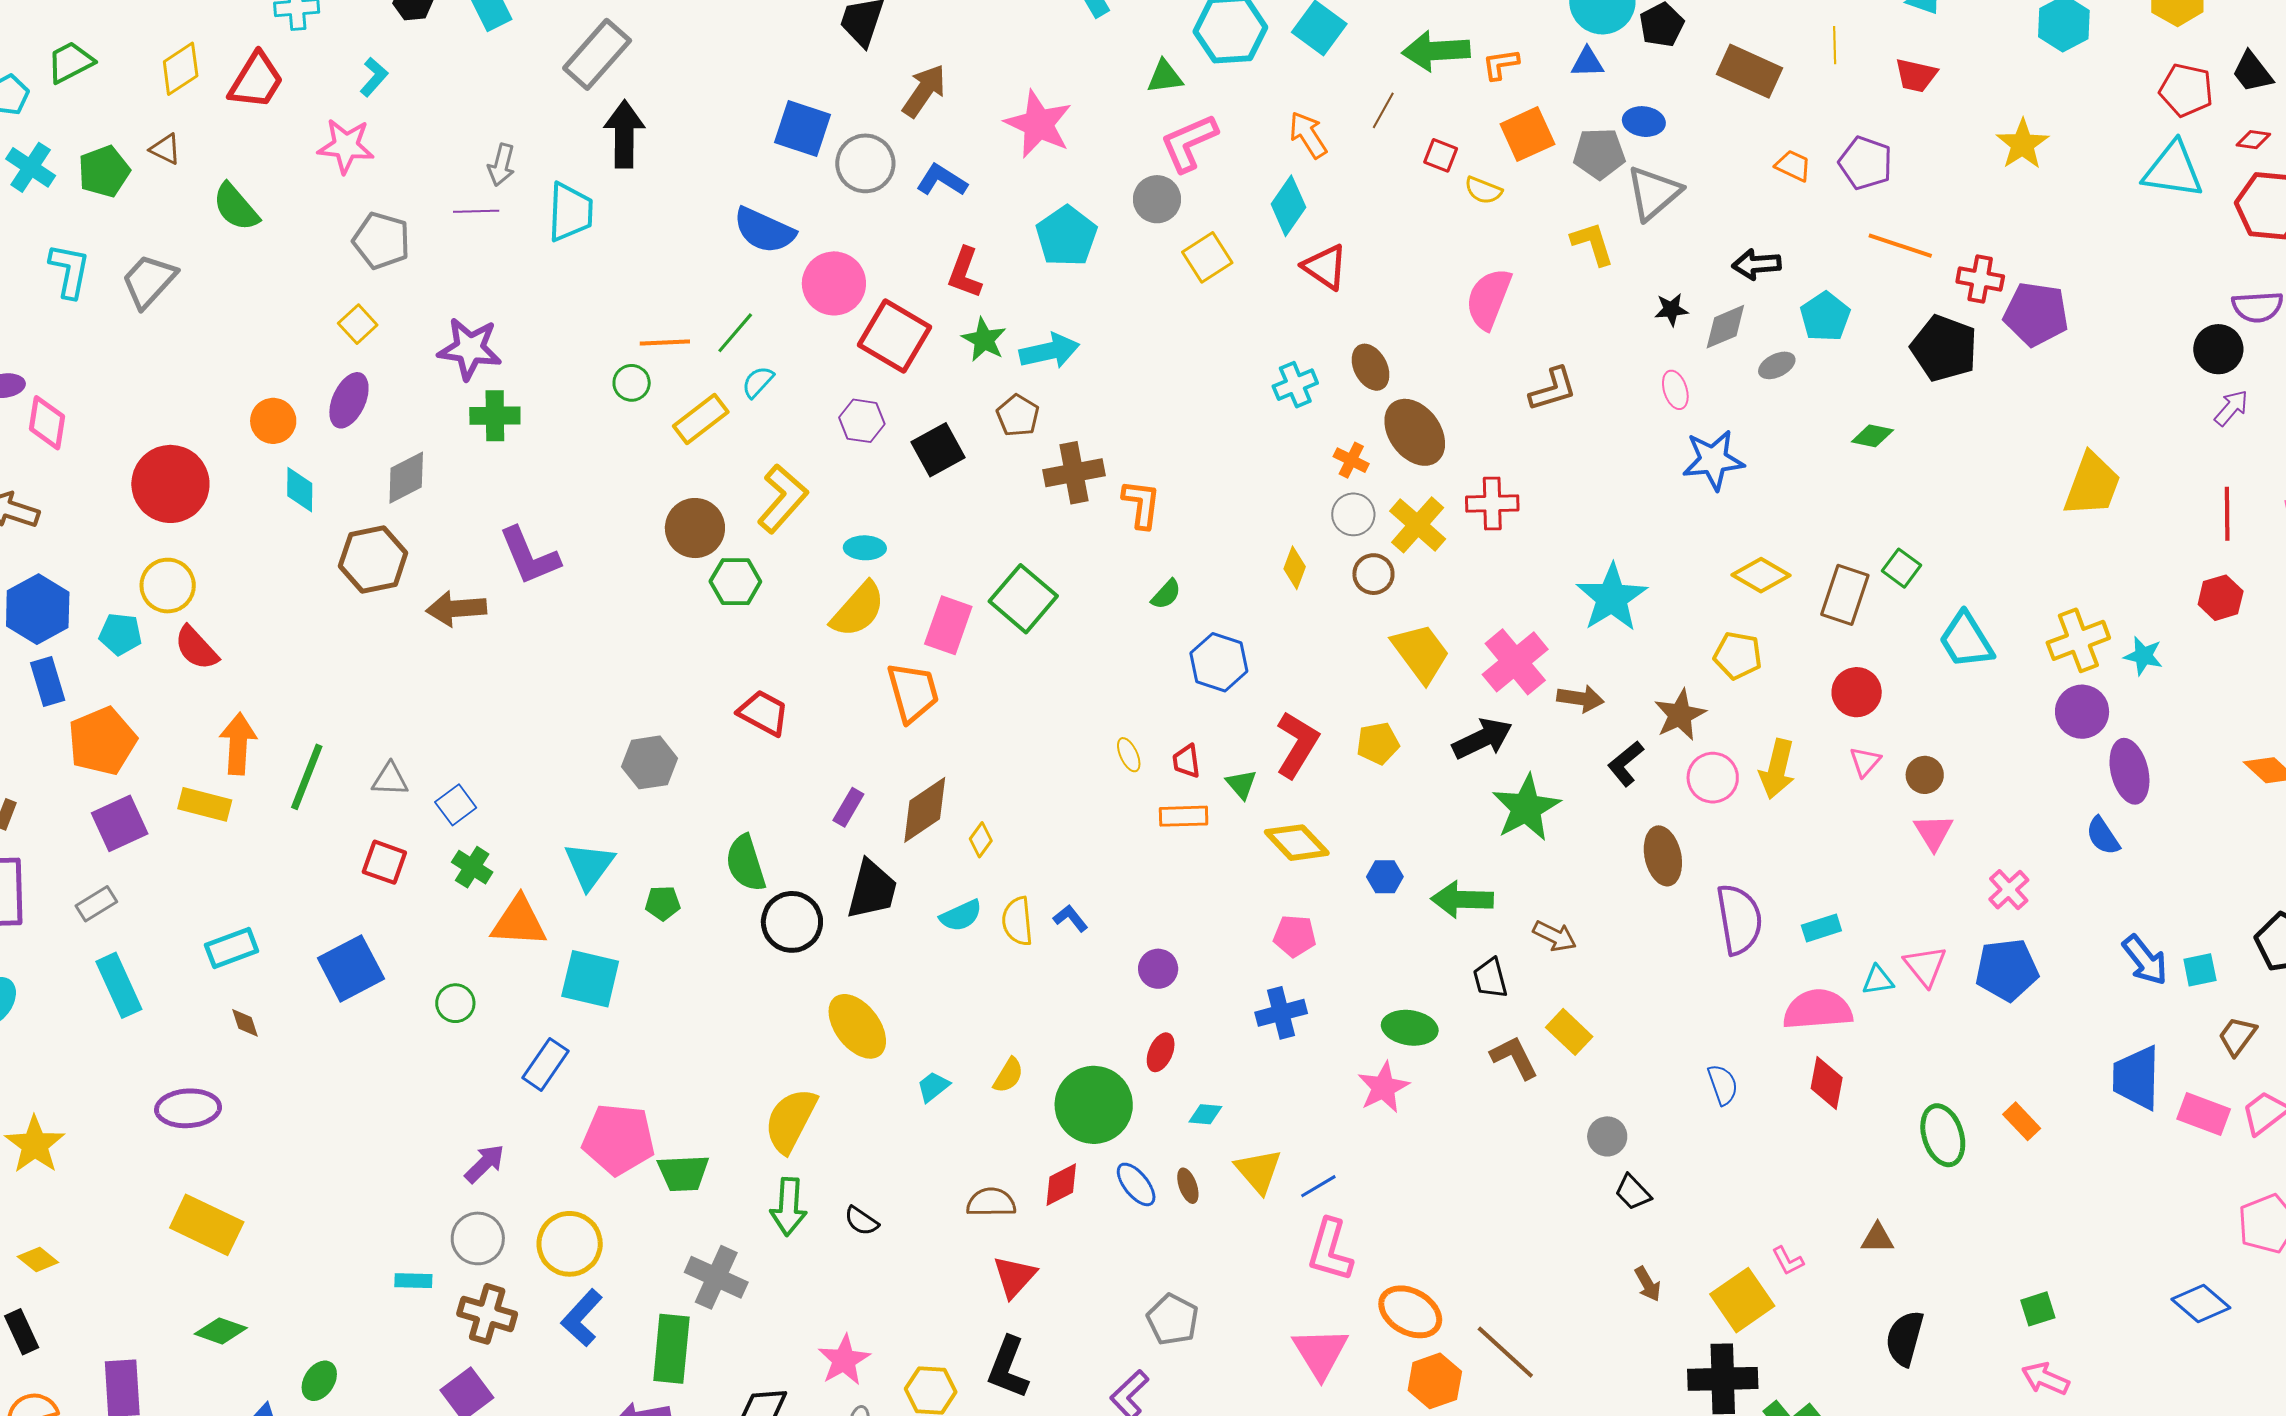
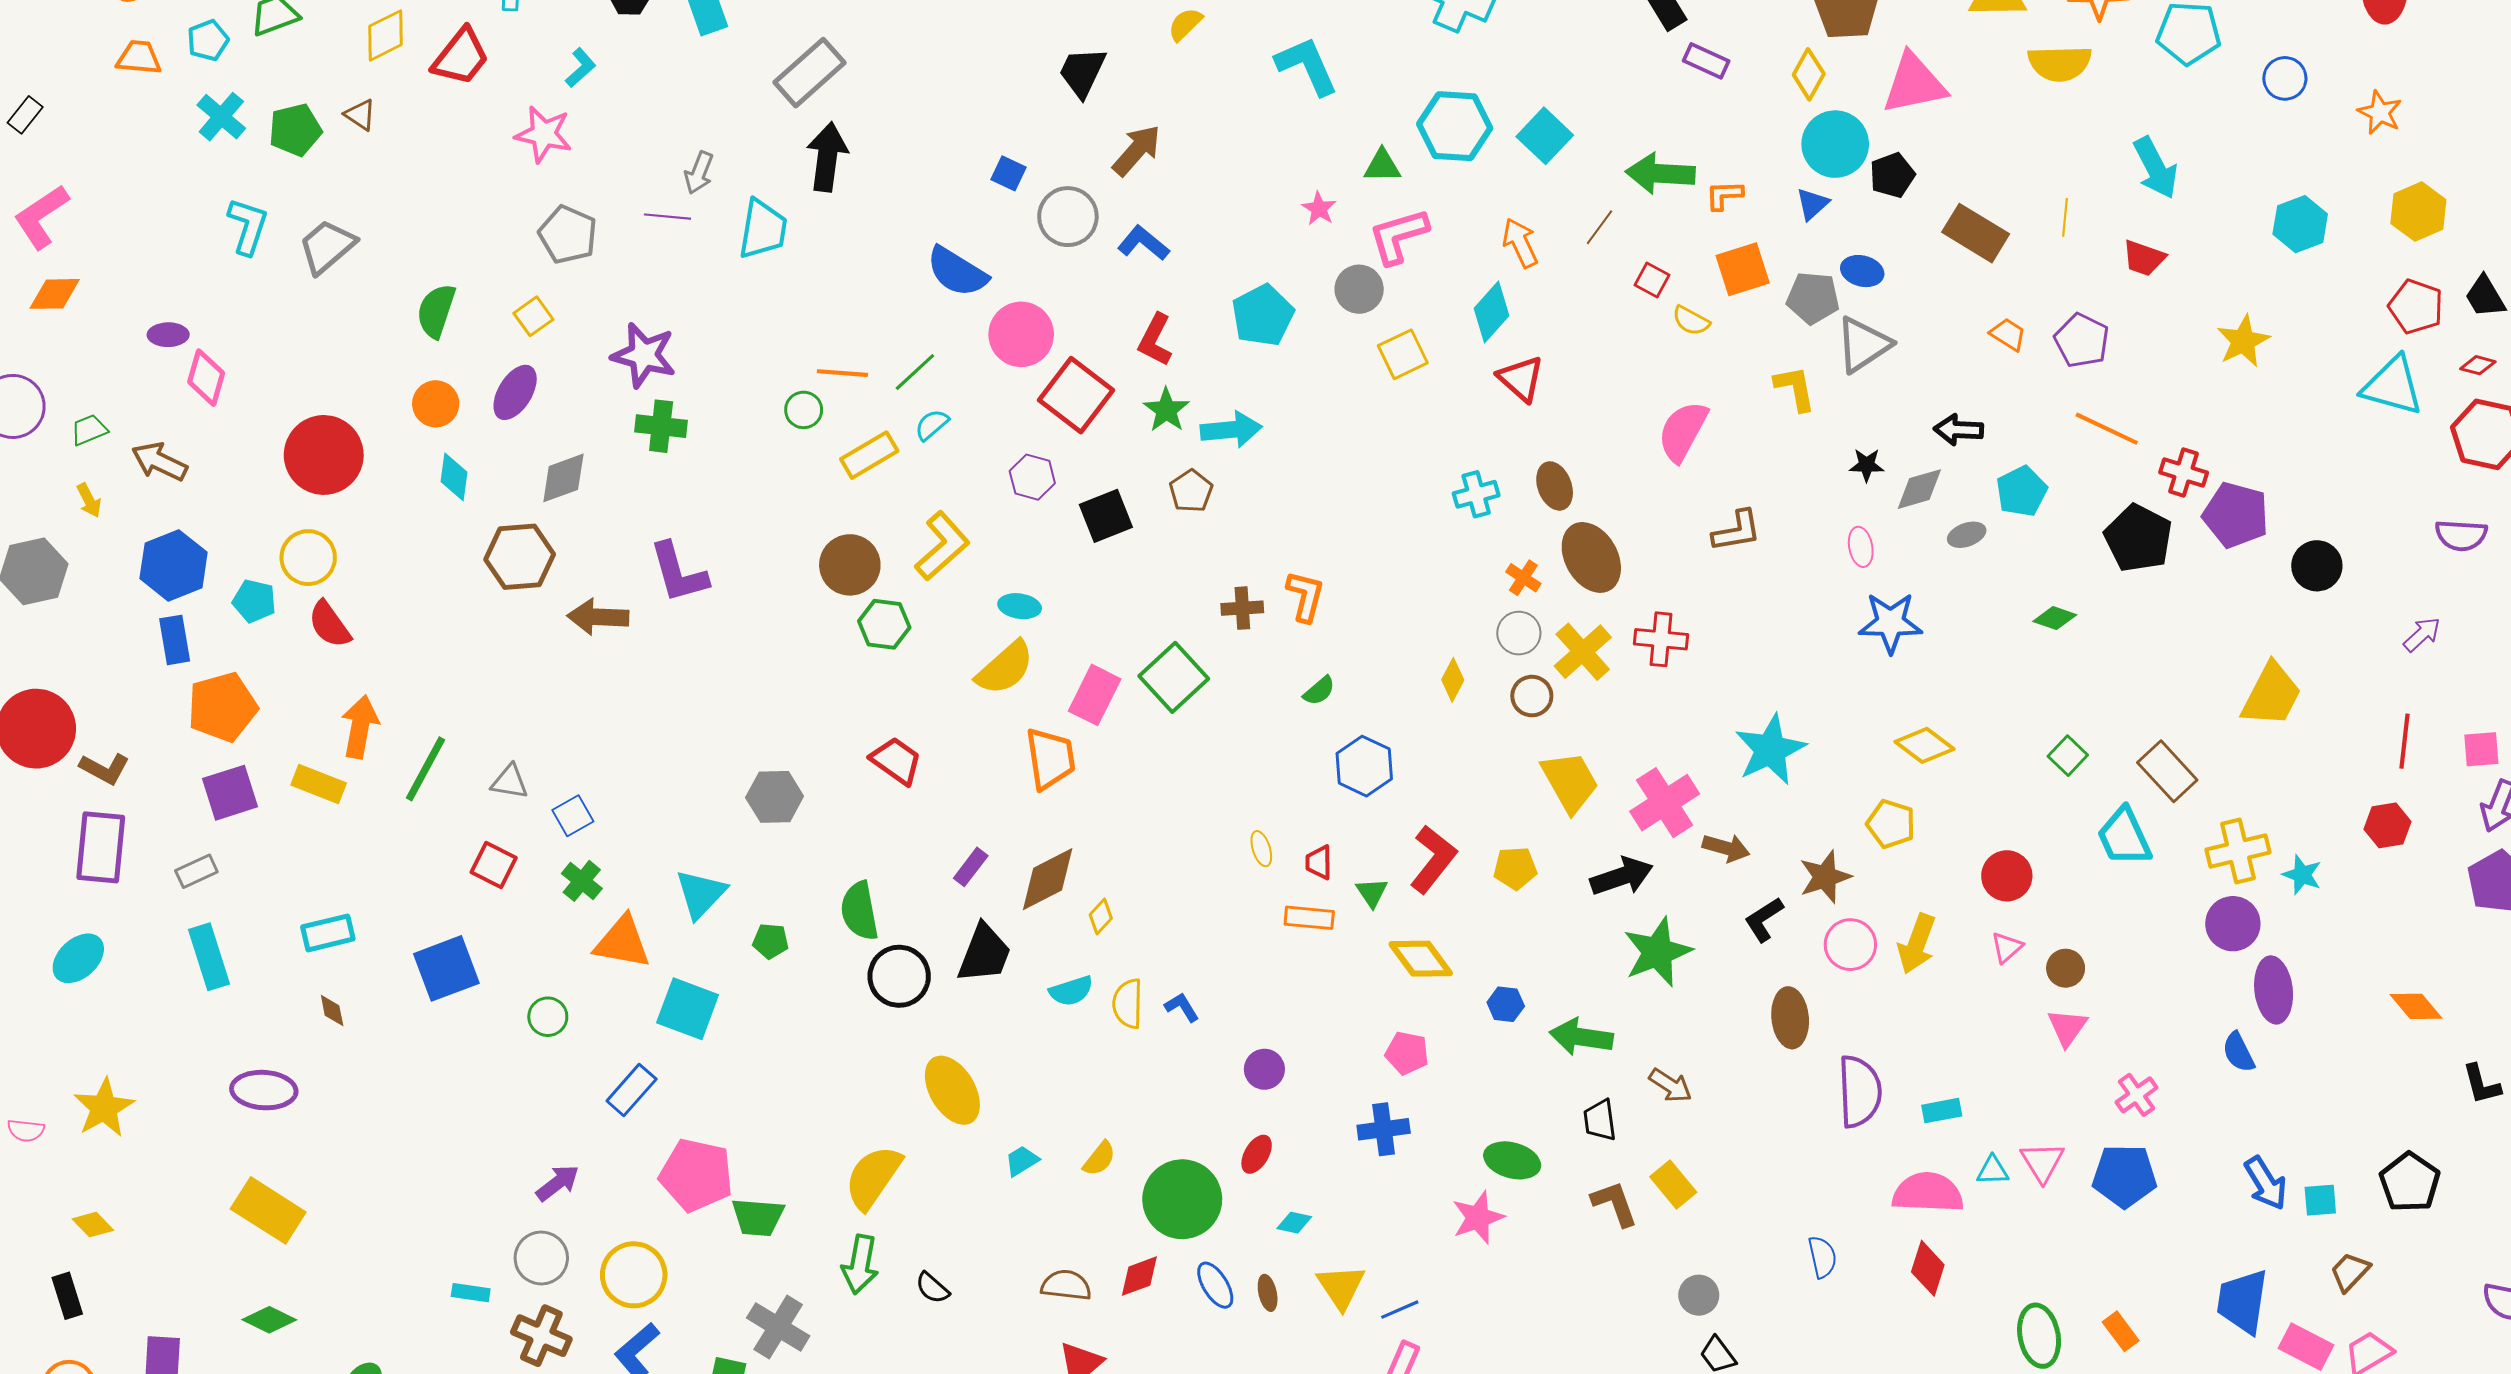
blue triangle: (1587, 62) -> (1812, 204), turned -48
pink star: (1038, 124) -> (1319, 209), moved, size x0.5
blue square: (802, 128) -> (1008, 173), size x0.6
green semicircle: (236, 207) -> (436, 311), moved, turned 52
black circle: (2218, 349) -> (2317, 566), moved
brown cross: (1074, 473) -> (1242, 608), moved, size x0.7
brown rectangle: (1845, 595) -> (2167, 771), moved, turned -68

